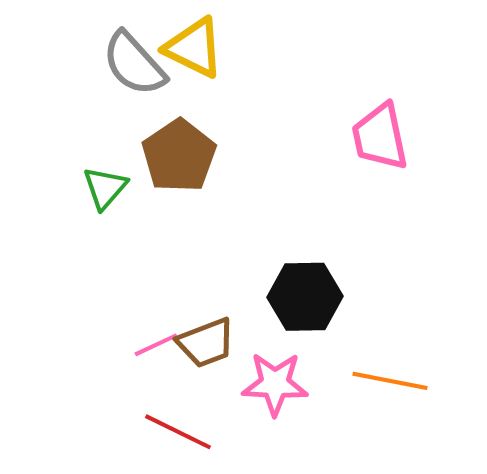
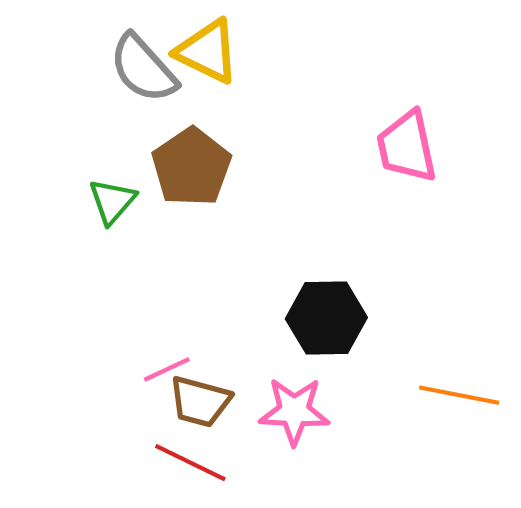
brown trapezoid: (206, 343) -> (200, 402), moved, turned 36
orange line: (390, 381) -> (459, 395), moved

